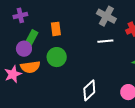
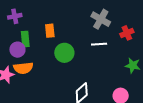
green rectangle: (31, 38) -> (25, 39), turned -35
green circle: (57, 57) -> (64, 53), moved

